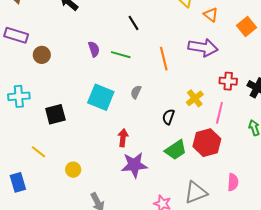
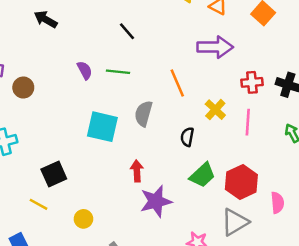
orange line: (164, 59) -> (177, 83), moved
gray semicircle: (136, 92) -> (143, 114), size x1.5
black square: (55, 114) -> (54, 174), moved
red hexagon: (207, 143) -> (241, 182), moved

